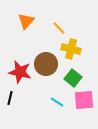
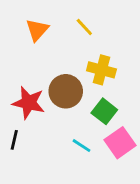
yellow line: (59, 28) -> (84, 27), moved
pink square: (84, 100) -> (120, 143), turned -30

